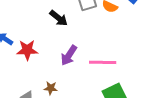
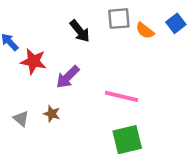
purple arrow: (69, 55) -> (68, 77), moved

